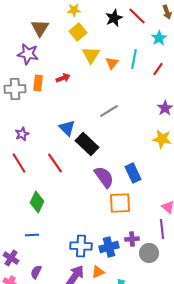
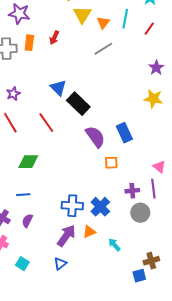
red arrow: (63, 78) -> (54, 38), turned 136
gray line: (109, 111) -> (103, 49), moved
green diamond: (37, 202) -> (28, 162), turned 65
orange square: (120, 203) -> (111, 163), size x0.6
purple cross: (132, 239) -> (132, 191), moved
blue cross: (109, 247) -> (100, 207), turned -30
purple semicircle: (36, 272) -> (27, 221), moved

